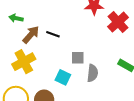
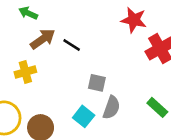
yellow cross: (24, 62) -> (25, 72), size x0.7
cyan square: (63, 77) -> (84, 116), moved

